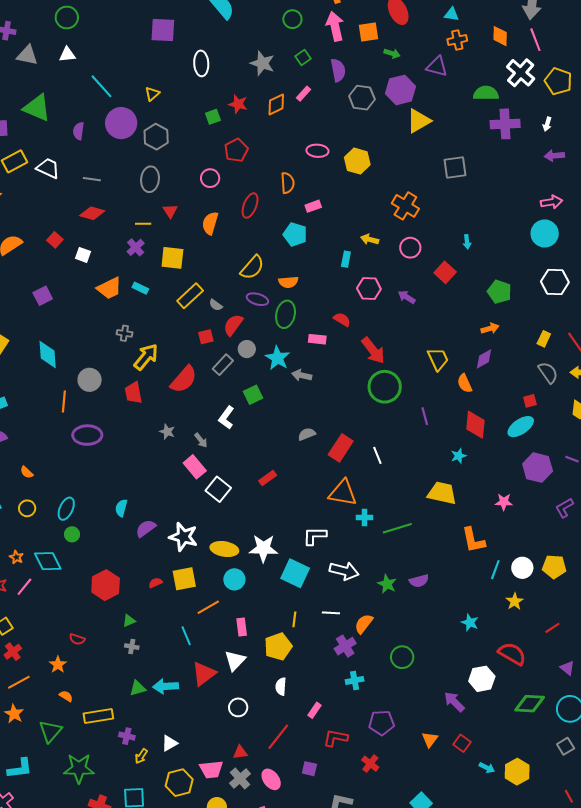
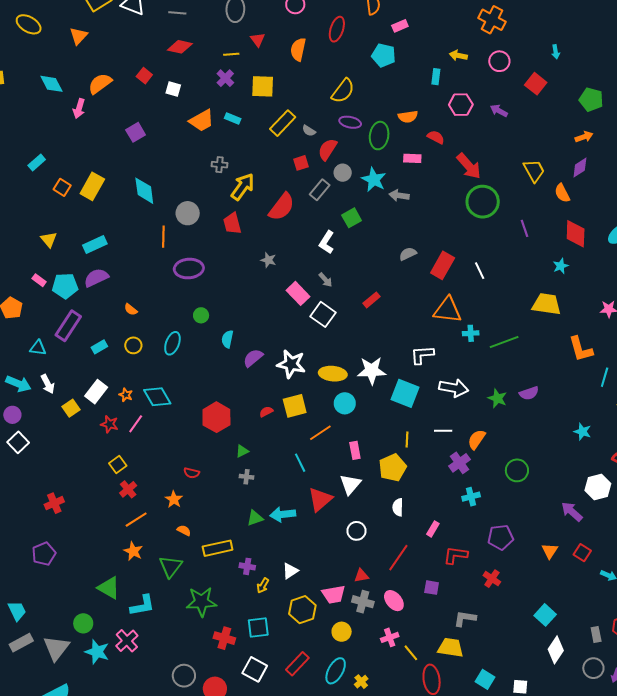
orange semicircle: (288, 282) -> (408, 117), moved
gray arrow: (201, 440) -> (325, 280), moved
green circle: (72, 534) -> (201, 315), moved
gray cross: (240, 778) -> (363, 602), turned -30

